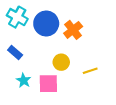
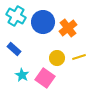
yellow line: (90, 71) -> (79, 57), moved
pink square: (48, 84) -> (45, 78), turned 36

